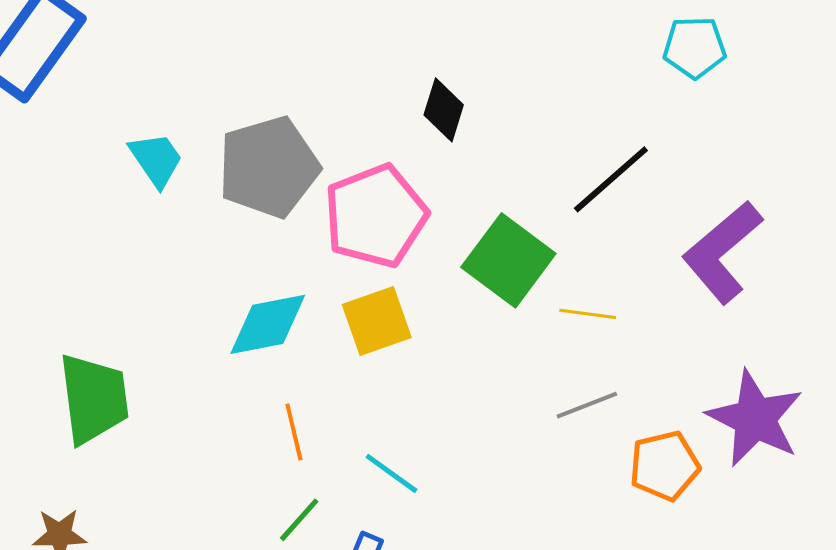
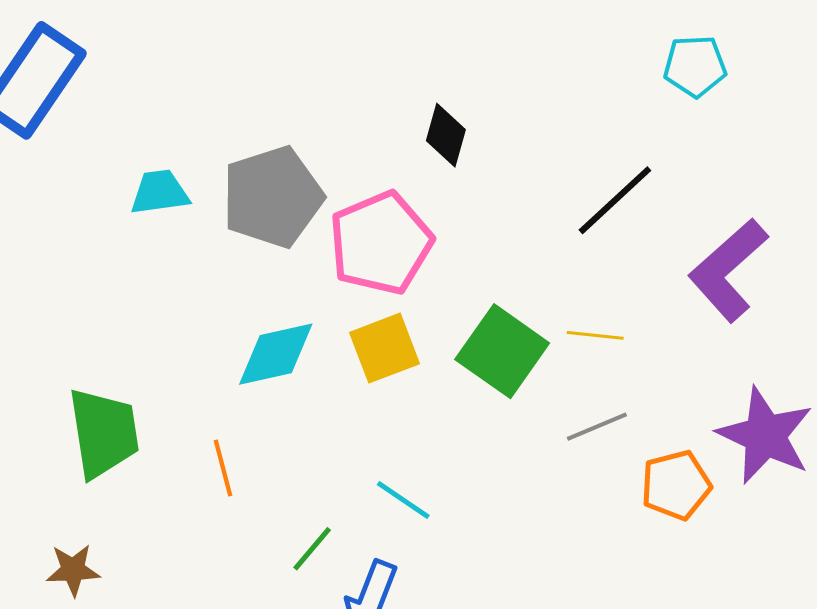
cyan trapezoid: (156, 159) -> (160, 192), turned -62
green square: (508, 260) -> (502, 351), moved
orange line: (294, 432) -> (223, 468), moved

